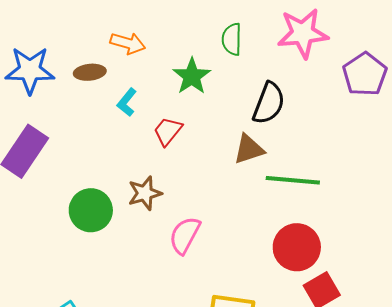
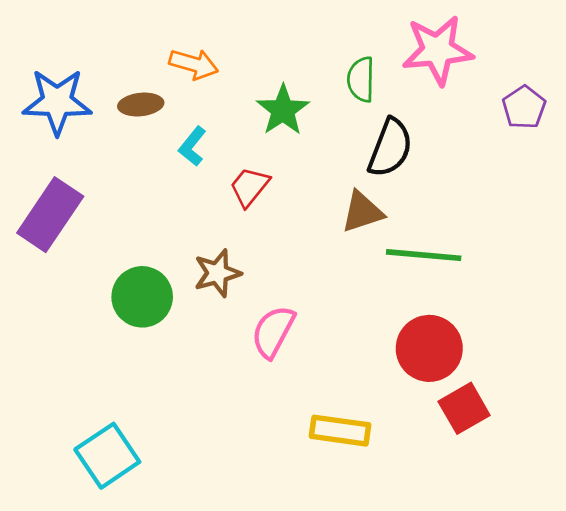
green semicircle: (232, 39) -> (361, 79), moved
purple pentagon: (365, 74) -> (524, 107), size x0.7

